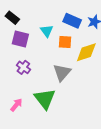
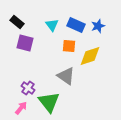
cyan triangle: (47, 31) -> (52, 25), moved
purple cross: (23, 67) -> (28, 88), moved
gray triangle: (62, 72) -> (66, 76), turned -36

